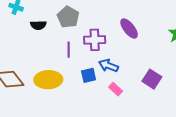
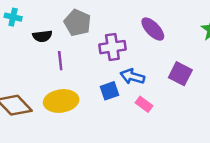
purple line: (69, 50) -> (60, 61), moved
purple square: (152, 79) -> (180, 74), moved

